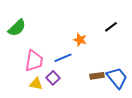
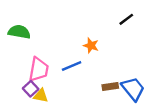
black line: (111, 27) -> (126, 19), moved
green semicircle: (17, 28) -> (19, 32), turned -126
purple square: (53, 78) -> (31, 89), moved

